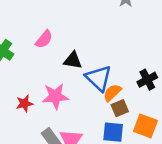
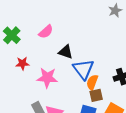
orange semicircle: (112, 93) -> (92, 82), turned -35
red star: (24, 104) -> (22, 63), moved

